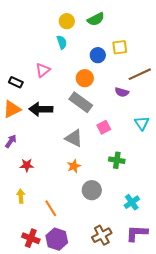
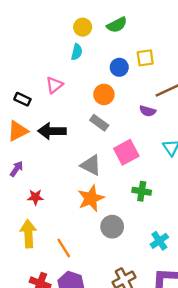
cyan semicircle: (62, 42) -> (77, 52), turned 32
gray rectangle: (81, 102) -> (99, 123), size x0.7
pink square: (104, 127) -> (126, 152), size x1.5
orange star: (74, 166) -> (91, 198), size x1.6
yellow arrow: (21, 196) -> (28, 234), size x1.6

